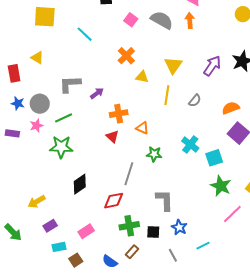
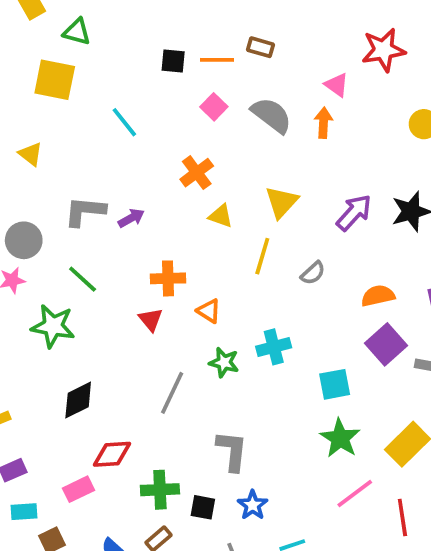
purple arrow: (97, 93) -> (131, 218), moved
green line: (64, 118) -> (83, 279), moved, turned 60
cyan cross: (190, 144) -> (274, 347), moved, turned 30
red diamond: (114, 201) -> (112, 454), moved

